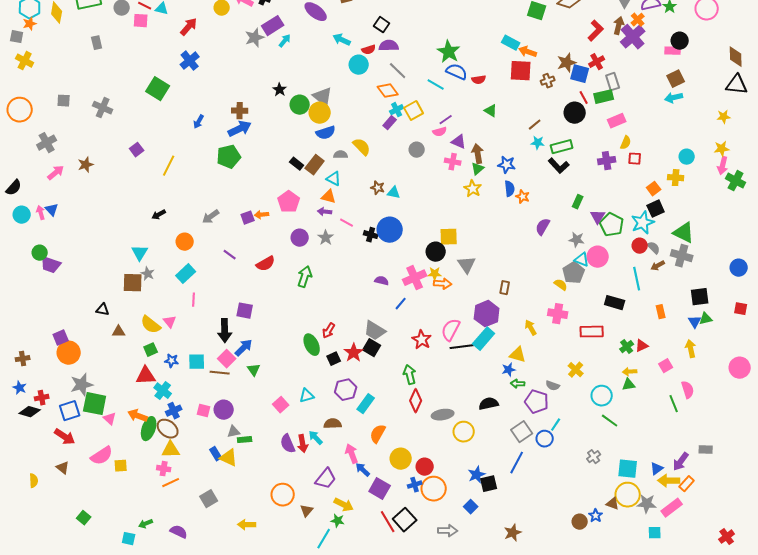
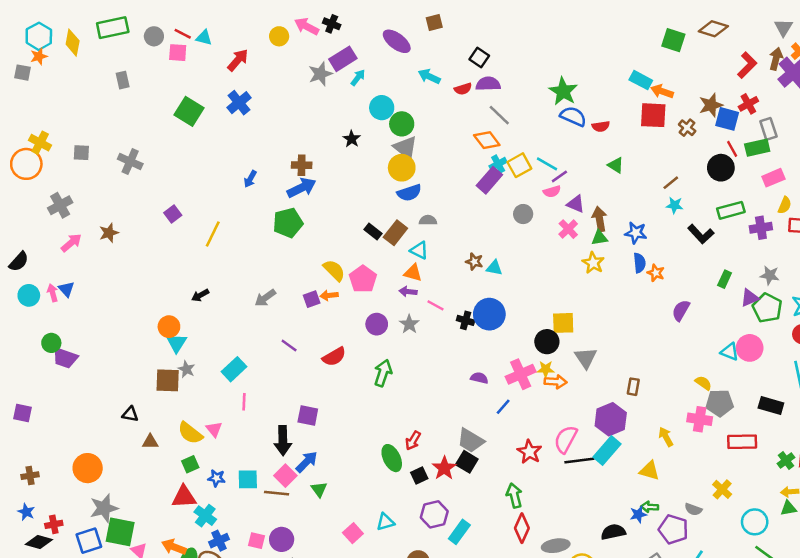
yellow cross: (25, 61) -> (40, 143), moved
cyan circle: (359, 65) -> (382, 108), moved
brown cross: (548, 81) -> (687, 128), turned -32
cyan line: (436, 85) -> (547, 164), moved
green square: (158, 89) -> (189, 111), moved
green circle: (300, 105) -> (402, 124), moved
purple rectangle: (390, 123) -> (489, 180), size x1.5
yellow semicircle: (362, 147) -> (334, 270), moved
green rectangle: (562, 147) -> (731, 210), moved
pink cross: (453, 162) -> (568, 229), turned 35
green triangle: (478, 169) -> (599, 238), turned 32
purple triangle: (598, 217) -> (750, 298), turned 35
gray star: (577, 240) -> (770, 275), moved
orange circle: (185, 242) -> (169, 327), moved
gray pentagon: (574, 273) -> (720, 403), moved, turned 30
purple square: (61, 338) -> (23, 413), moved, turned 35
blue star: (509, 370) -> (638, 514), moved

